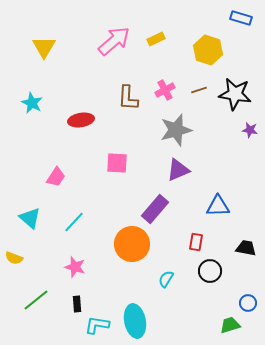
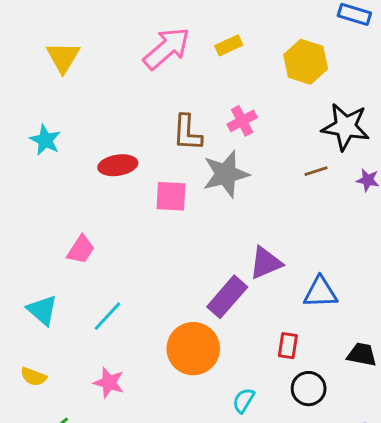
brown line: (199, 90) -> (316, 171), moved
gray star: (176, 130) -> (226, 174), moved
pink square: (117, 163) -> (171, 196), moved
purple triangle: (178, 170) -> (266, 263), moved
yellow semicircle: (14, 258) -> (33, 377), moved

